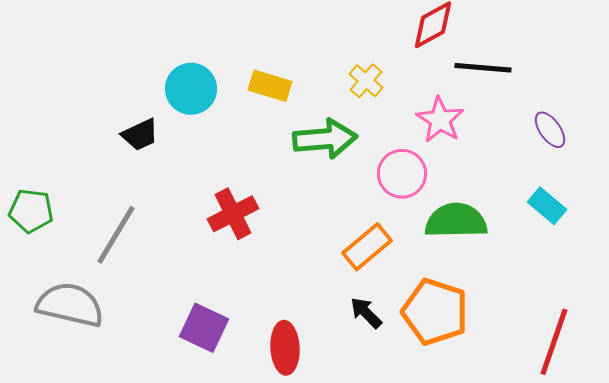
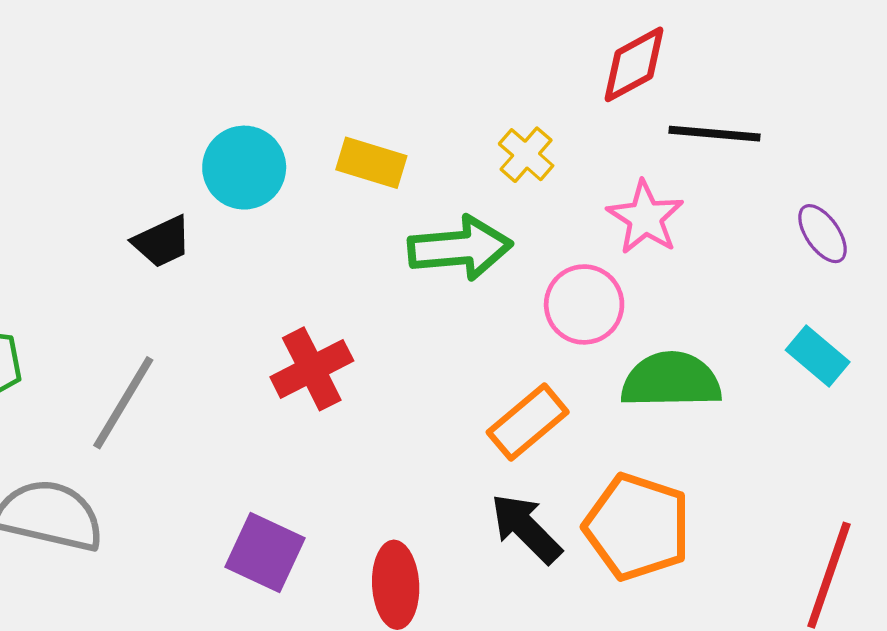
black arrow: (366, 313) -> (526, 528), size x1.4

